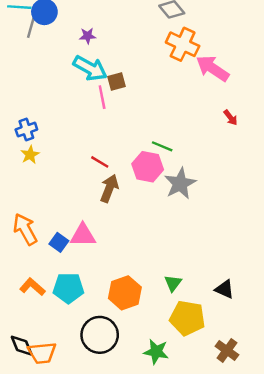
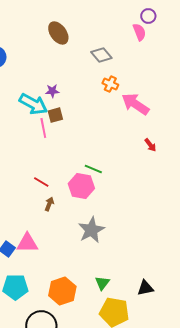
purple star: (88, 36) -> (52, 91), moved
orange cross: (183, 44) -> (110, 84), size x0.6
gray star: (180, 184) -> (91, 230), moved
brown arrow: (109, 188) -> (49, 204), size x0.6
black triangle: (225, 289) -> (145, 288), turned -36

